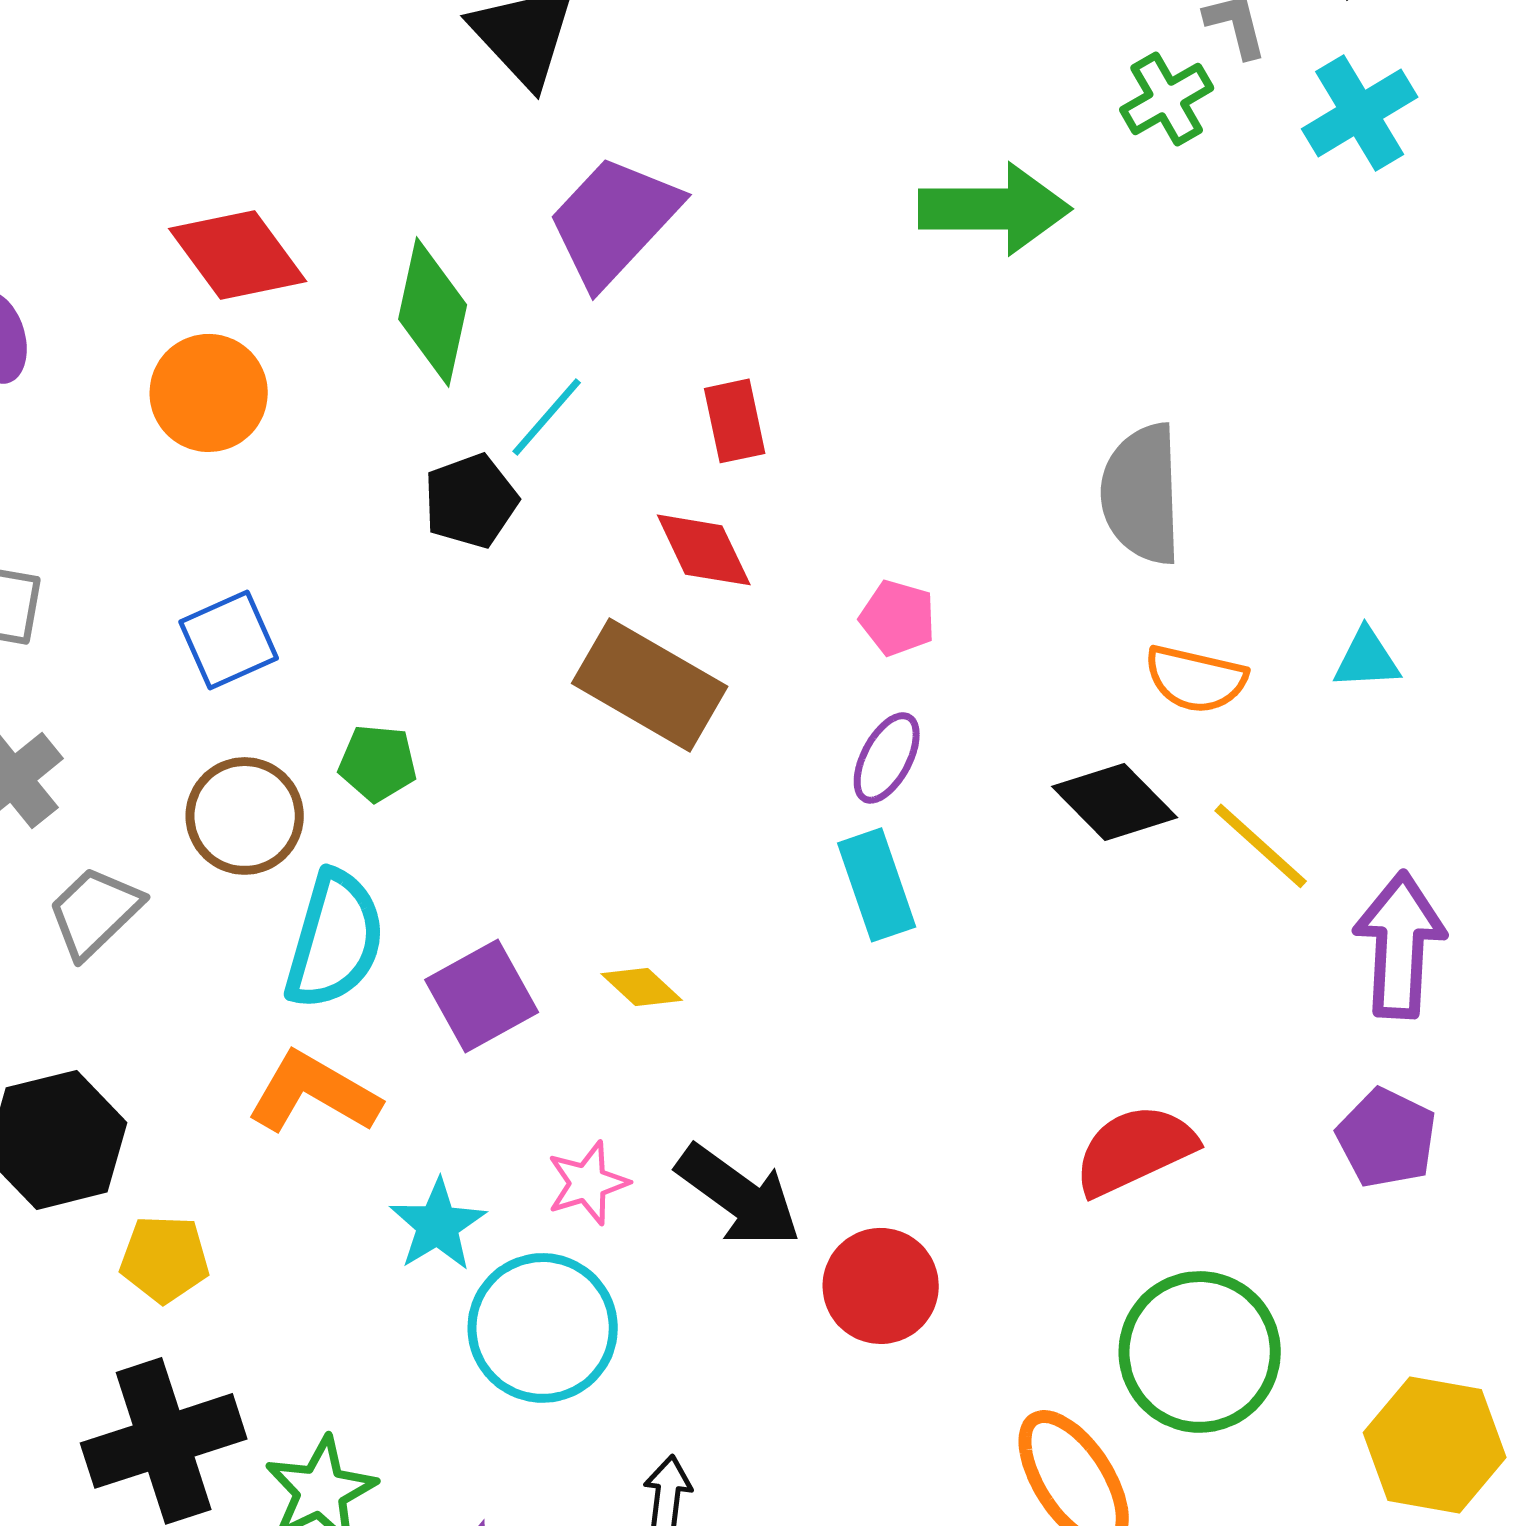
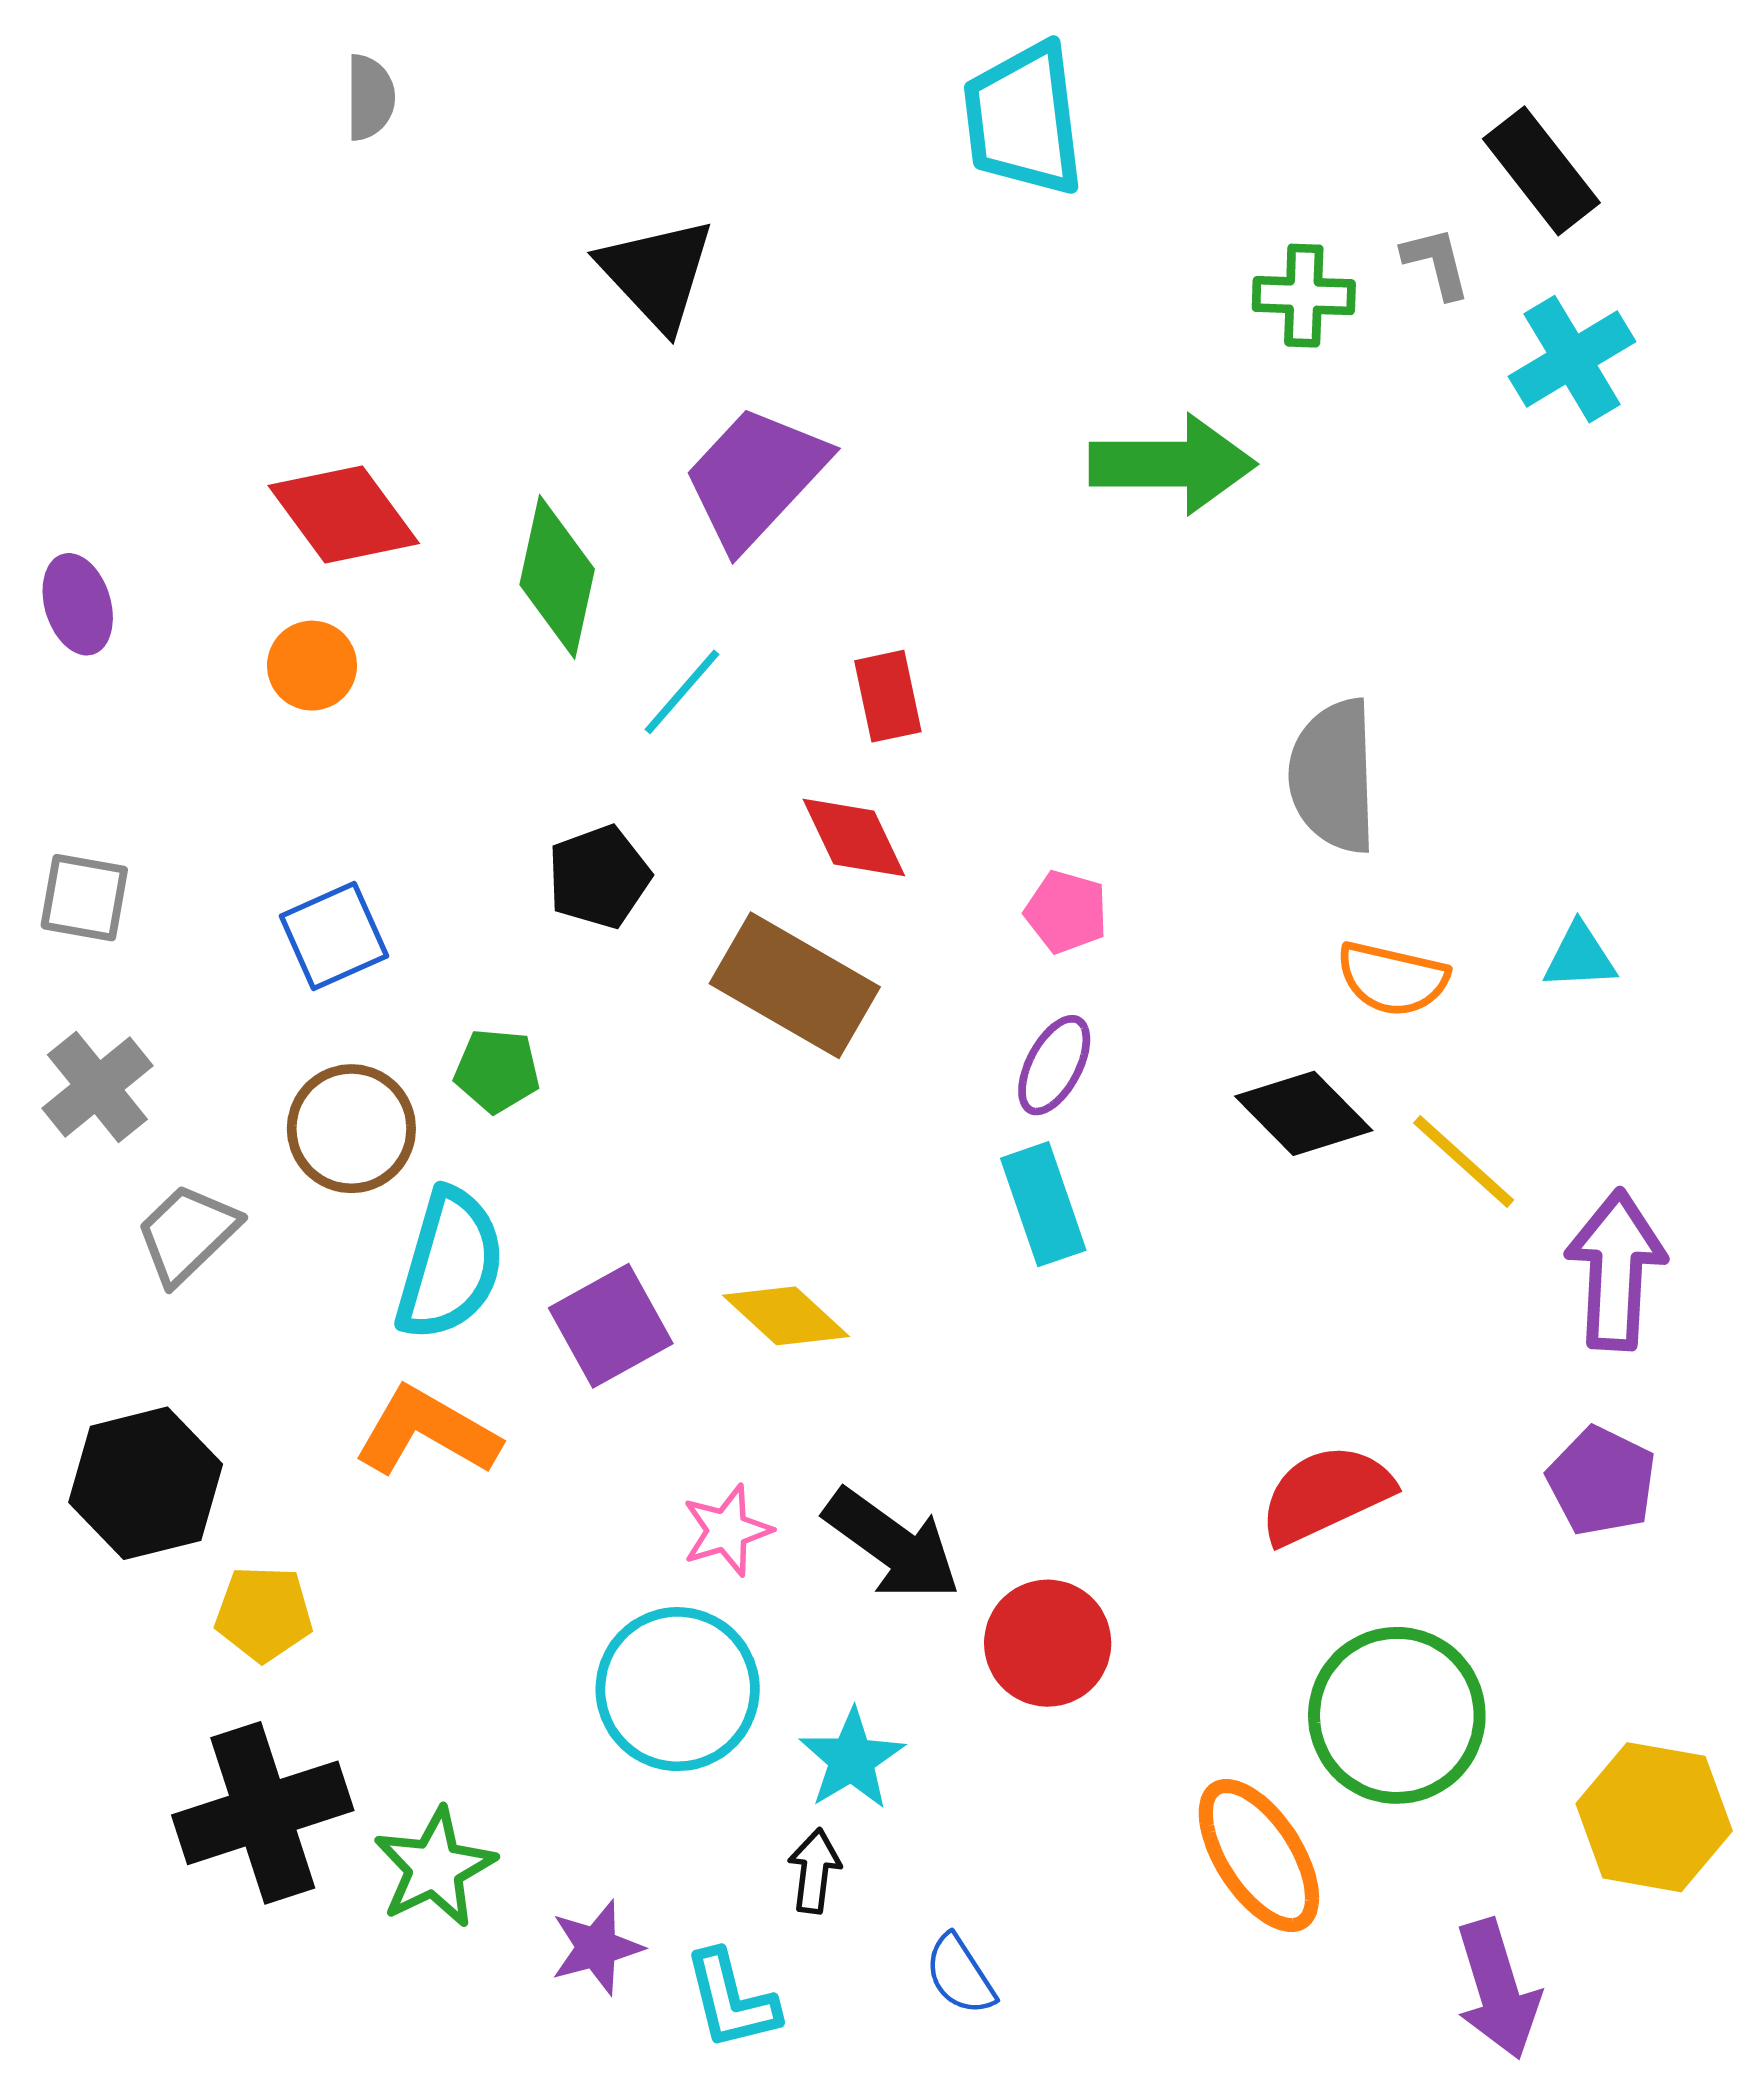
green cross: (1167, 99) -> (1304, 296), moved, turned 32
orange circle: (209, 393) -> (312, 666), size x0.7
black pentagon: (471, 501) -> (599, 877), moved
yellow diamond: (642, 987) -> (786, 1316), size x1.4
cyan star: (438, 1225) -> (852, 1759), moved

